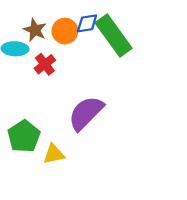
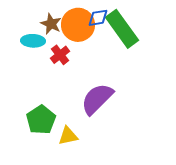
orange circle: (65, 31) -> (78, 25), size x1.4

